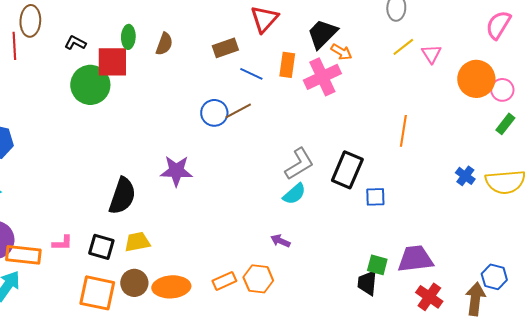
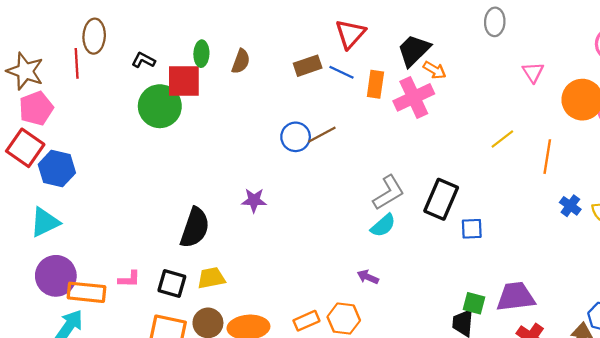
yellow line: (403, 47) -> (502, 139), moved
blue line: (251, 74) -> (342, 72), moved
orange line: (403, 131) -> (547, 157), moved
purple star: (176, 171) -> (254, 200), size x0.7

